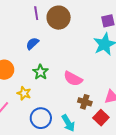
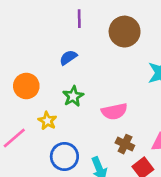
brown circle: (59, 18) -> (125, 32), moved
pink semicircle: (73, 79) -> (114, 111), turned -48

